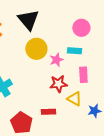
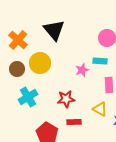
yellow circle: (36, 49) -> (40, 63), moved
red star: (58, 84) -> (66, 99), moved

